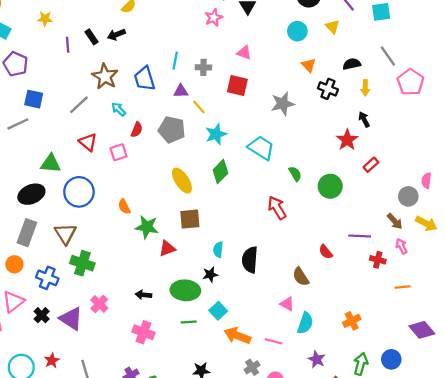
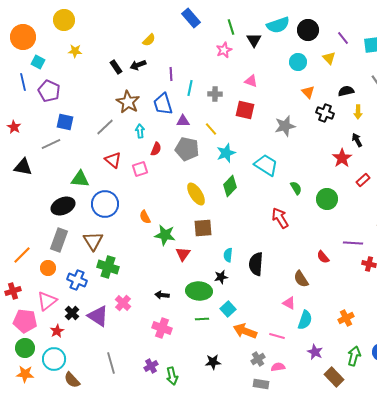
purple line: (68, 45) -> (171, 74), moved
purple triangle: (181, 91) -> (183, 121), moved
cyan arrow: (119, 109) -> (140, 131), turned 40
red triangle: (167, 248) -> (183, 254), turned -35
red star: (52, 360) -> (57, 331), moved

